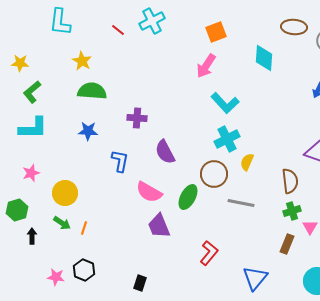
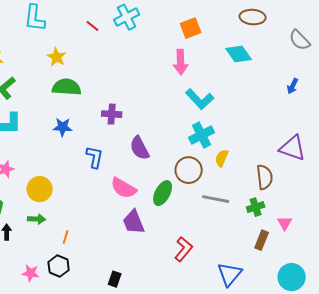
brown ellipse: (294, 27) -> (253, 17), moved
cyan diamond: (264, 58) -> (239, 54), turned -40
pink arrow: (206, 66) -> (181, 62), turned -35
green cross: (292, 211) -> (256, 207), moved
green arrow: (62, 223) -> (37, 219), turned -30
orange line: (84, 228) -> (66, 237), moved

